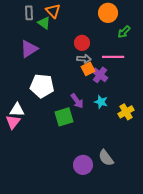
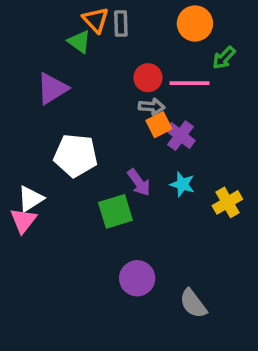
gray rectangle: (29, 13) -> (121, 23), moved
pink line: (113, 57) -> (190, 83), moved
white triangle: (17, 110) -> (31, 199), turned -35
gray semicircle: (106, 158) -> (193, 304), moved
purple circle: (83, 165) -> (137, 278), moved

